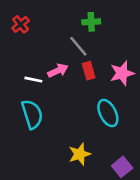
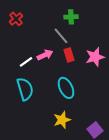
white line: (33, 80) -> (26, 62), turned -48
cyan ellipse: (108, 113) -> (66, 88), moved

